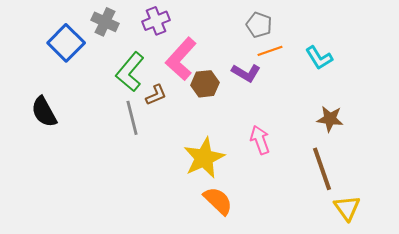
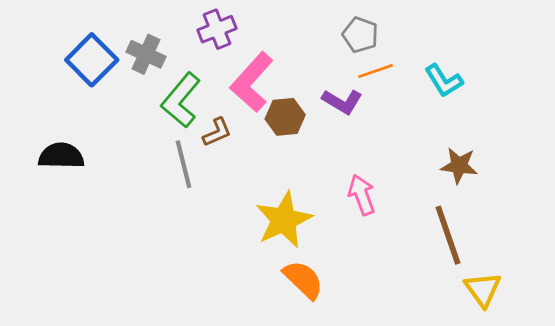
gray cross: (105, 22) -> (146, 54), moved
black semicircle: (44, 112) -> (61, 156), turned 120

